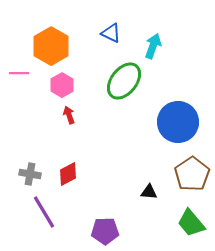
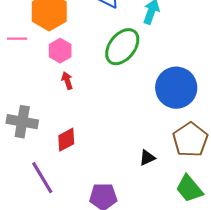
gray cross: (30, 174) -> (22, 122), moved, size x1.4
black triangle: (149, 192) -> (147, 158), turned -30

